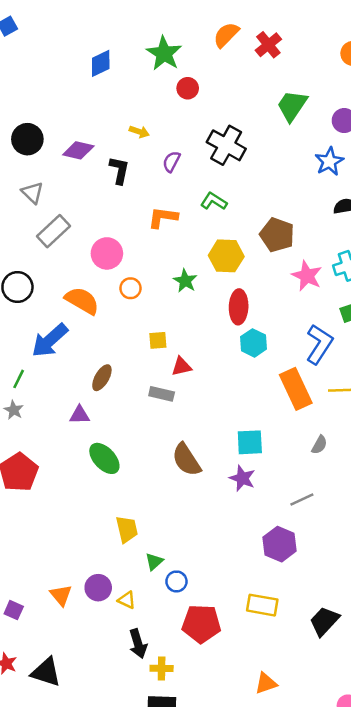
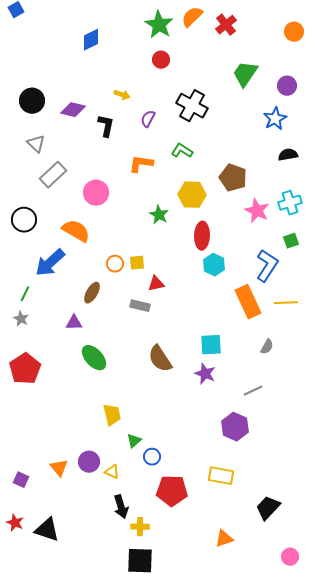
green star: (164, 53) -> (159, 25), moved
orange circle: (131, 288) -> (115, 264), moved
black trapezoid: (324, 621) -> (268, 508), moved

